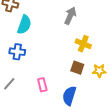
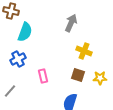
blue cross: (17, 52) -> (18, 59), turned -35
pink rectangle: (42, 85) -> (43, 76), moved

